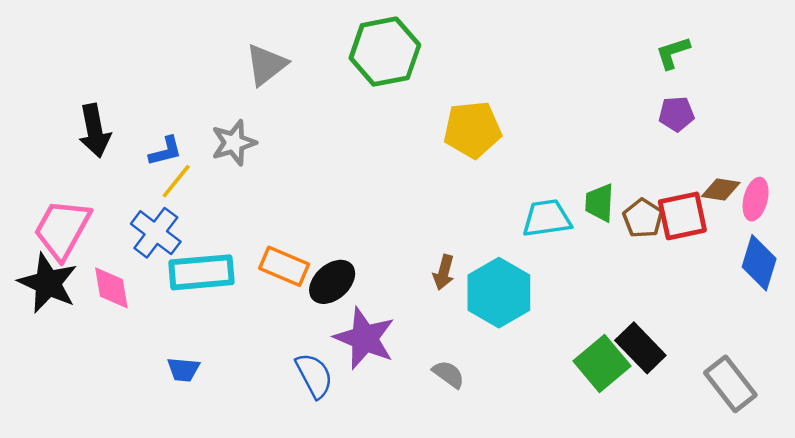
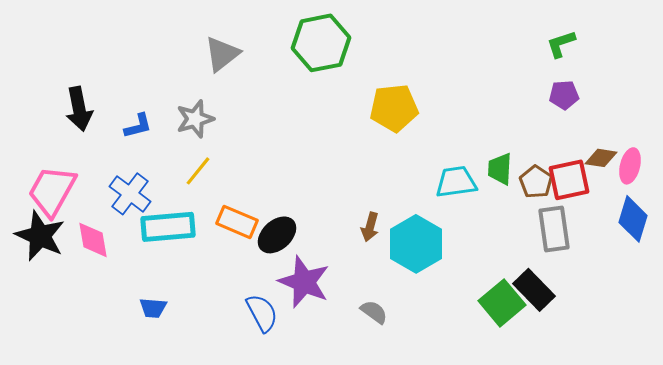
yellow line: (176, 181) -> (198, 171), moved
gray rectangle: (730, 384) -> (554, 229), moved, turned 30

